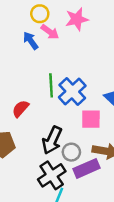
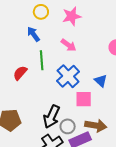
pink arrow: (50, 32) -> (68, 45), moved
green line: (51, 85) -> (42, 60), moved
red semicircle: (20, 109) -> (20, 73), moved

